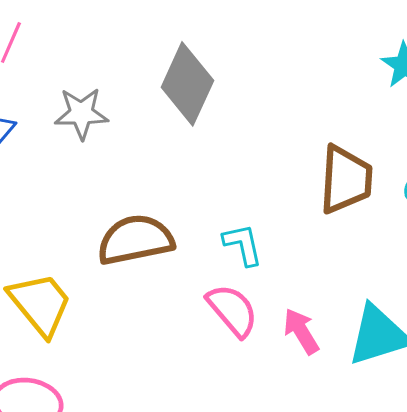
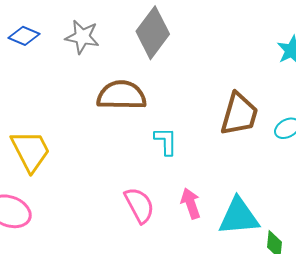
brown semicircle: (135, 240) -> (121, 95), moved
pink semicircle: (232, 310) -> (139, 205), moved

